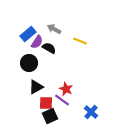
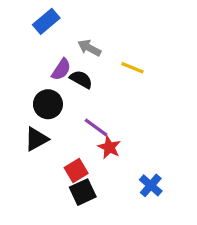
blue rectangle: (28, 34) -> (46, 21), moved
black triangle: (36, 87) -> (36, 139), moved
purple line: (62, 100) -> (96, 127), moved
red square: (46, 103) -> (76, 170), turned -32

